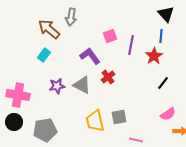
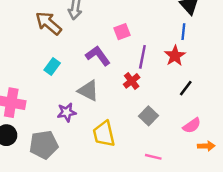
purple line: (131, 45) -> (142, 57), moved
cyan rectangle: (44, 55) -> (52, 67), moved
red cross: (108, 77) -> (132, 81), moved
purple star: (57, 86) -> (67, 112), moved
gray square: (119, 117) -> (148, 116), moved, turned -35

